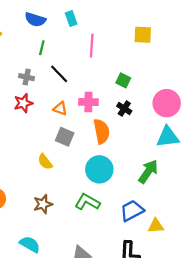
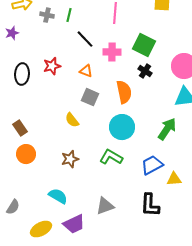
gray cross: (27, 77) -> (47, 15), moved
green square: (123, 80) -> (144, 45), size x1.6
pink cross: (88, 102) -> (112, 52), moved

